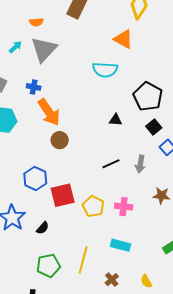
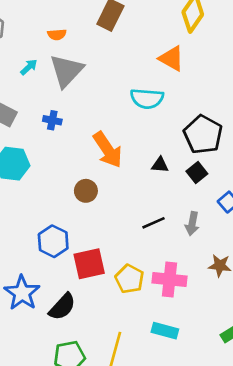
orange arrow: (49, 112) -> (108, 150), moved
black square: (154, 127) -> (197, 172), moved
pink cross: (124, 207) -> (169, 279), size x1.4
black semicircle: (43, 228) -> (62, 307), size x1.6

